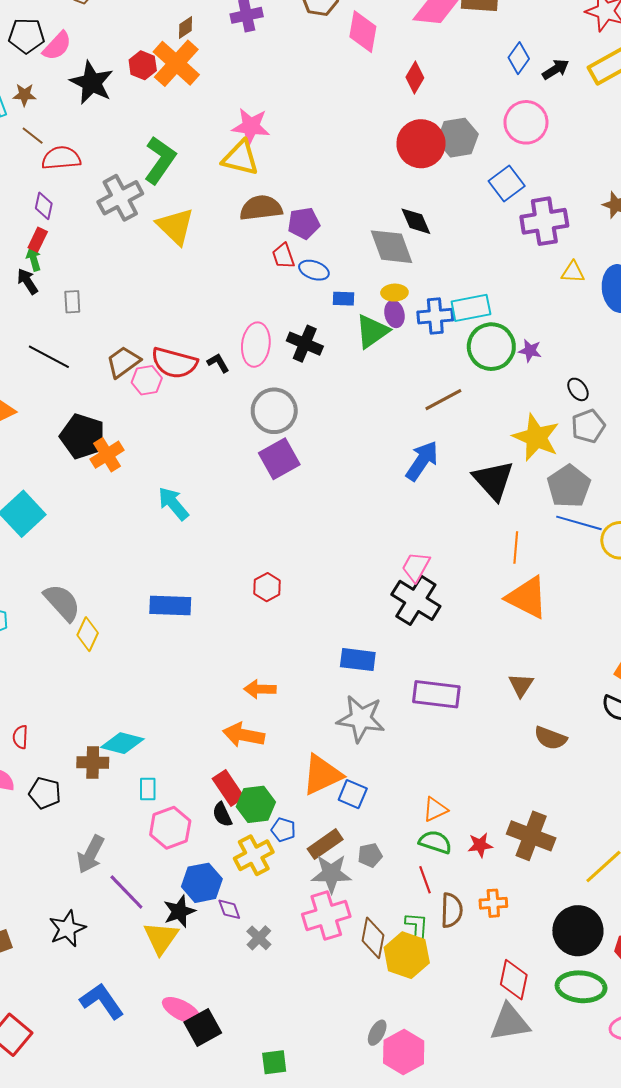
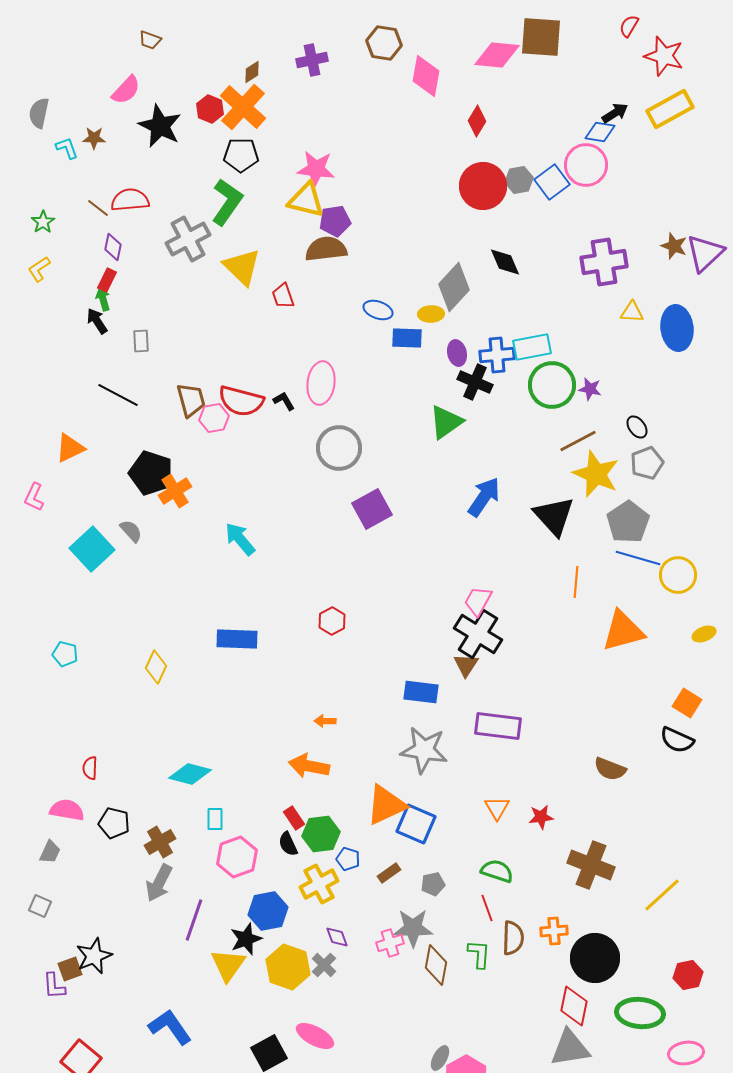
black pentagon: (26, 36) -> (241, 155), moved
blue diamond: (519, 58) -> (600, 132), moved, turned 64
brown line: (33, 136) -> (98, 208), moved
gray hexagon: (458, 138) -> (519, 180), size x0.7
blue square: (507, 183) -> (552, 182), moved
black diamond: (416, 221) -> (505, 262), moved
purple pentagon: (304, 223) -> (335, 221), moved
gray diamond: (391, 247) -> (454, 287), turned 63
red trapezoid: (283, 256) -> (283, 296), moved
yellow ellipse: (394, 293) -> (431, 314), moved
blue rectangle: (344, 299) -> (407, 338), size x1.4
green triangle: (372, 331) -> (446, 422), moved
black cross: (305, 344) -> (475, 382), moved
brown trapezoid: (123, 362) -> (191, 400), turned 111
brown line: (443, 400) -> (578, 441), moved
purple square: (279, 459) -> (372, 509), moved
orange triangle: (527, 597) -> (623, 631), moved, turned -42
gray semicircle: (62, 602) -> (131, 531), moved, size x0.6
brown triangle: (521, 685) -> (466, 665), moved
orange arrow: (260, 689) -> (325, 721), size x0.7
brown cross: (93, 763) -> (160, 842), moved, turned -32
red rectangle: (228, 788) -> (294, 818), size x0.7
blue square: (353, 794) -> (416, 824), size x1.4
orange triangle: (435, 809) -> (497, 808), moved, turned -36
brown rectangle: (325, 844) -> (389, 873), size x0.7
red star: (480, 845) -> (541, 817), moved
gray star: (331, 874) -> (413, 928), moved
purple line: (126, 892) -> (194, 920), turned 63
purple diamond: (229, 909) -> (337, 937), moved
pink cross: (326, 915) -> (390, 943), size x0.6
black star: (67, 929) -> (94, 956), moved
black circle: (578, 931) -> (595, 958), moved
yellow hexagon: (407, 955) -> (288, 967), moved
pink ellipse: (181, 1010) -> (315, 1036), moved

